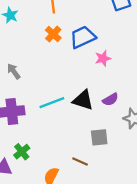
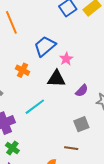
orange cross: (53, 34) -> (23, 70), moved
black triangle: (83, 100) -> (56, 79), moved
green cross: (22, 152) -> (12, 148), moved

